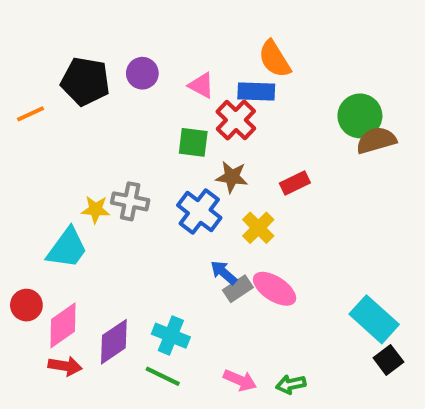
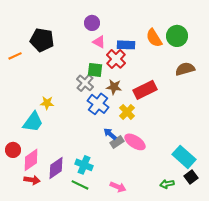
orange semicircle: (275, 59) -> (154, 38), moved
purple circle: (142, 73) -> (92, 23), moved
green circle: (360, 116) -> (177, 36), moved
red rectangle: (295, 183) -> (145, 90), size x1.6
gray cross: (130, 201) -> (85, 83), moved, turned 30
green arrow: (291, 384) -> (167, 184), moved

